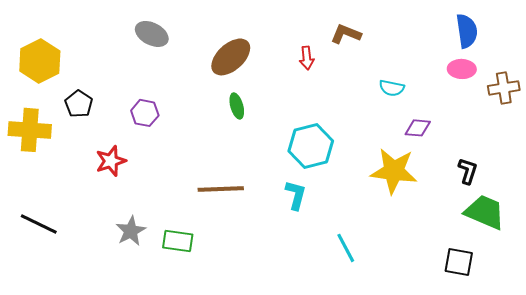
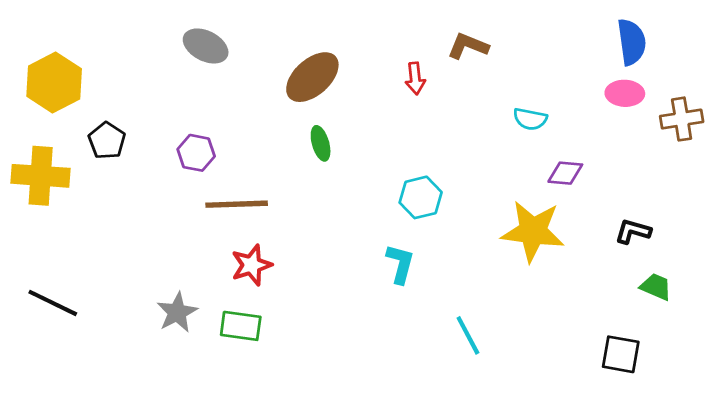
cyan hexagon: (311, 146) -> (421, 197), size x0.7
red star: (111, 161) -> (252, 265), moved
black L-shape: (468, 171) -> (633, 231), turned -92
brown line: (221, 189) -> (237, 204), moved
green trapezoid: (485, 212) -> (656, 287), size x0.6

